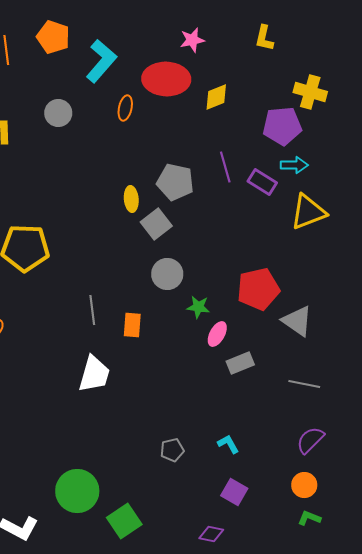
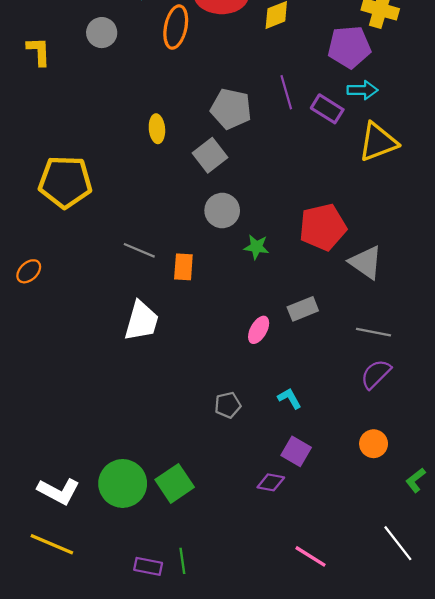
orange ellipse: (125, 108) -> (176, 27), size x1.5
yellow ellipse: (131, 199) -> (157, 129), moved
gray line: (92, 310) -> (139, 250), turned -60
pink ellipse: (217, 334) -> (259, 330), moved
purple semicircle: (310, 440) -> (376, 374), moved
green circle: (77, 491) -> (123, 483), moved
green L-shape: (309, 518) -> (416, 480), moved, turned -60
purple diamond: (211, 534) -> (271, 482), moved

